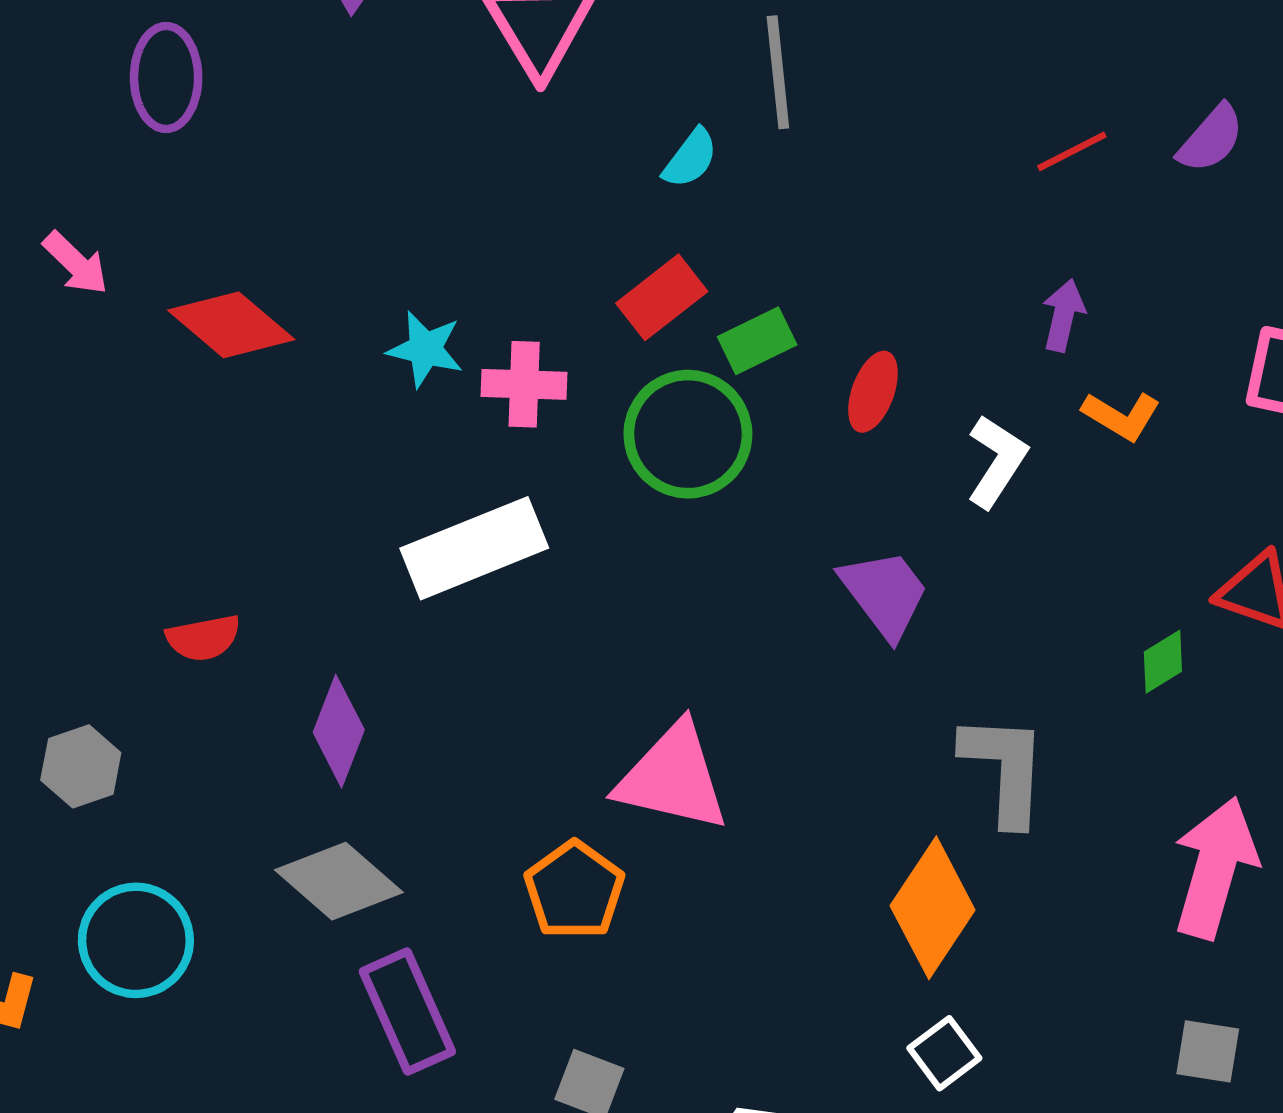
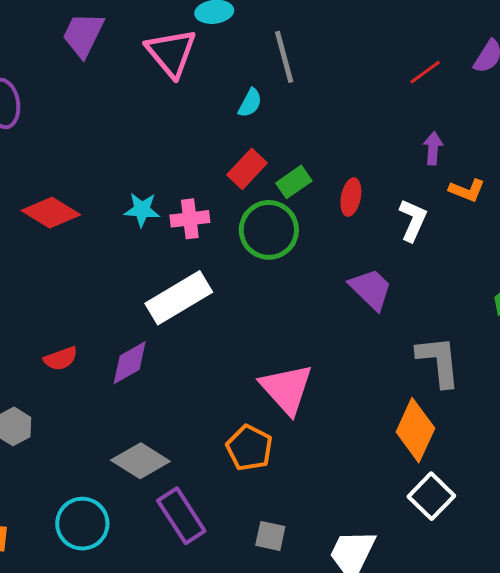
purple diamond: (339, 731) -> (130, 363), moved, turned 48
pink triangle: (673, 777) -> (287, 389), turned 44
cyan circle: (136, 940) -> (82, 524), moved
white square: (944, 1053) -> (431, 496), size x1.4

